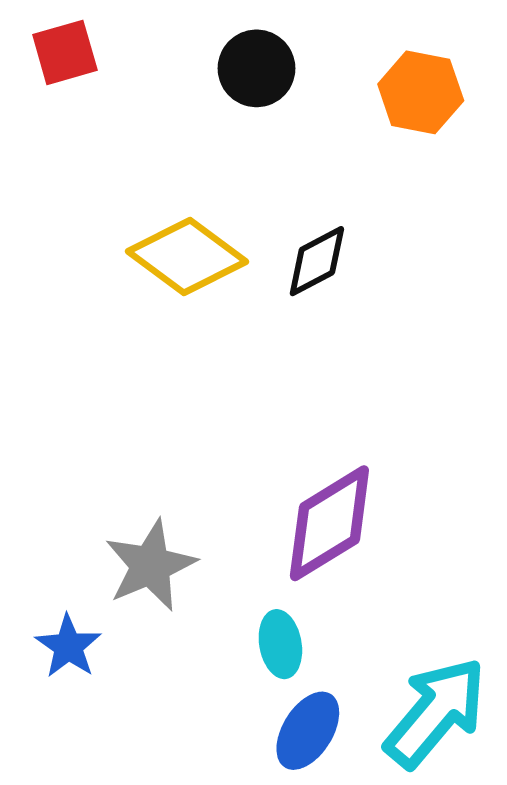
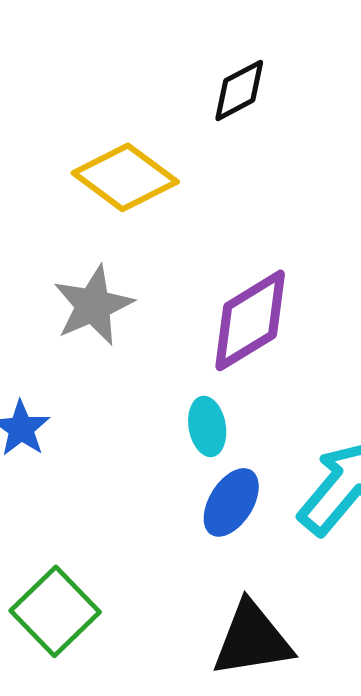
yellow diamond: (187, 256) -> (125, 177), moved
gray star: (150, 565) -> (93, 305), moved

